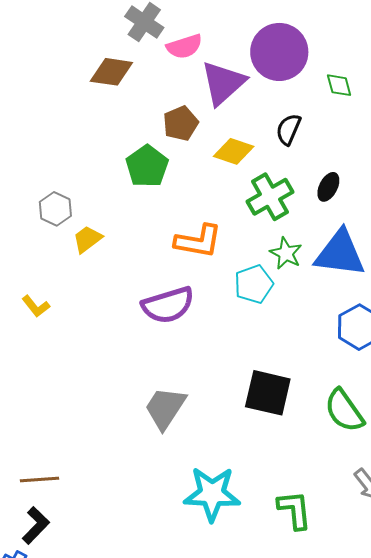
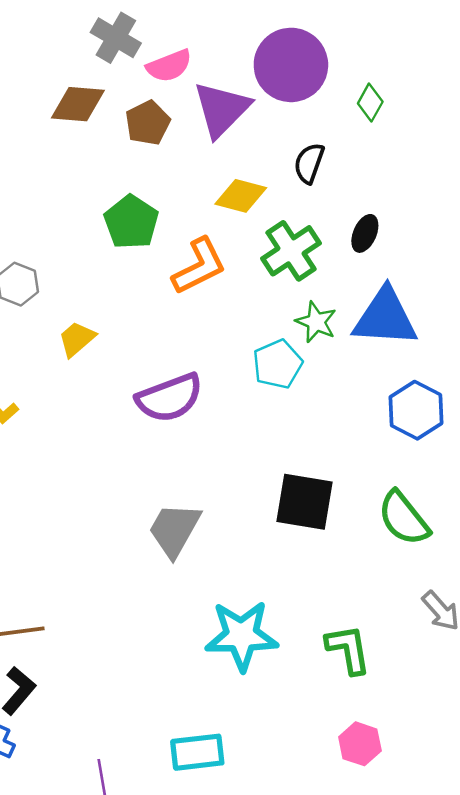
green diamond: (339, 85) -> (370, 102), turned 48
brown pentagon: (181, 123) -> (148, 123), moved
yellow trapezoid: (87, 239) -> (77, 339), moved
orange L-shape: (198, 241) -> (199, 266), moved, turned -33

